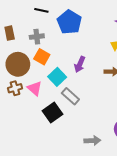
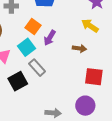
orange square: (42, 57) -> (33, 26), moved

